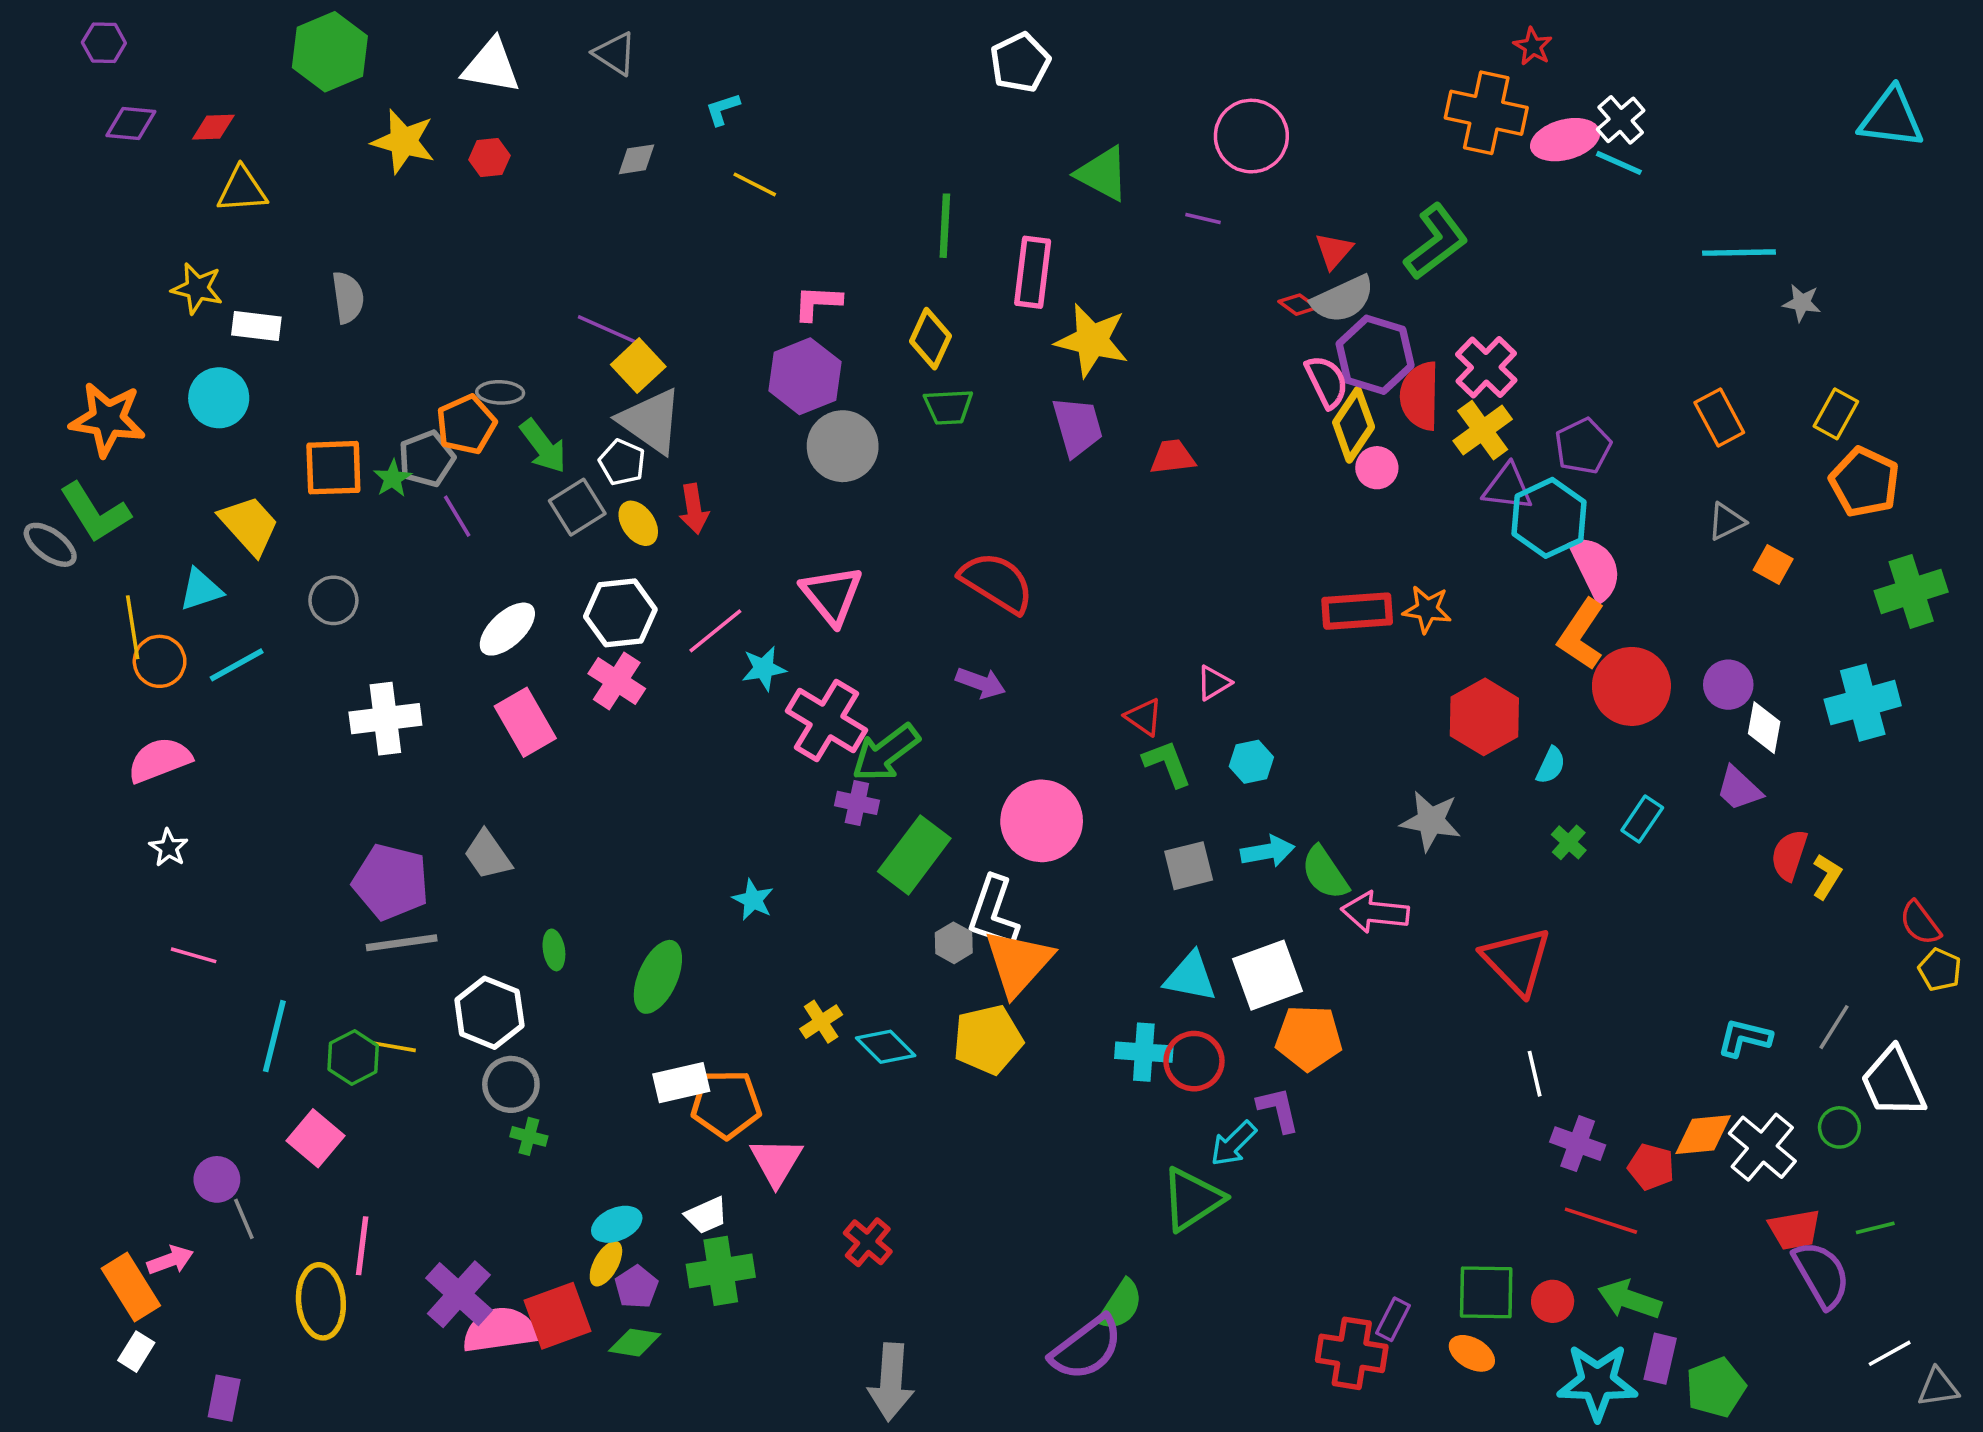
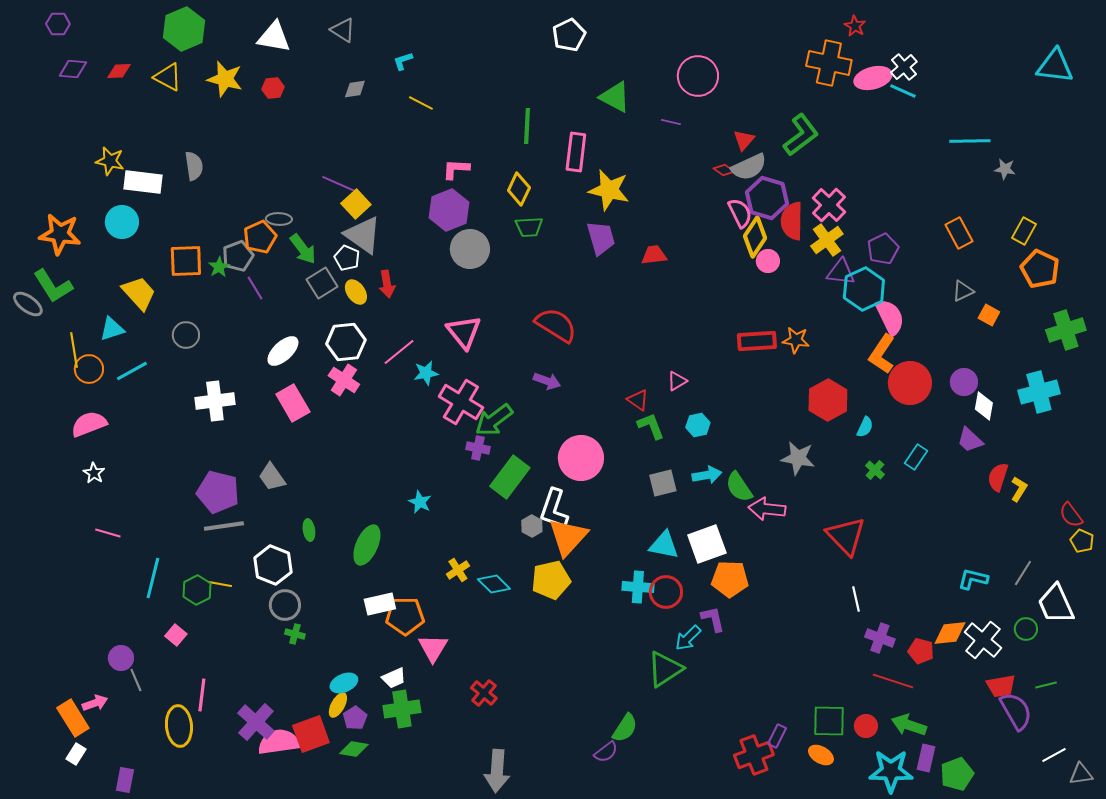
yellow triangle: (242, 190) -> (168, 77), moved, turned 32
white rectangle: (256, 326) -> (143, 182), size x1.4
pink square: (316, 1138) -> (176, 635), size x0.7
purple semicircle: (1086, 1348) -> (606, 752), size x0.6
red cross: (1352, 1353) -> (754, 755), turned -30

